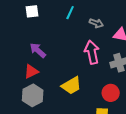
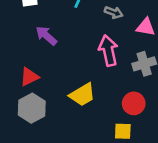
purple arrow: (38, 50) -> (46, 36), moved

